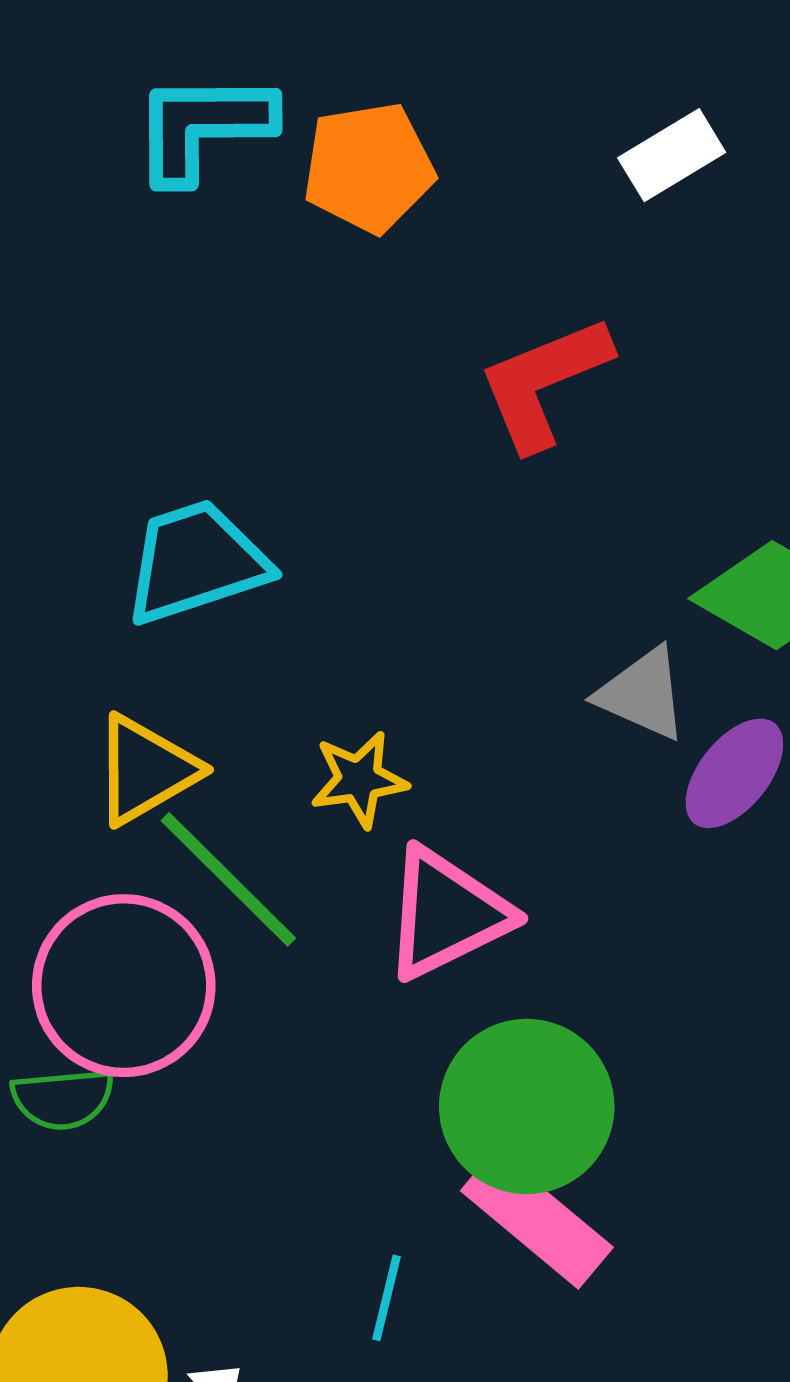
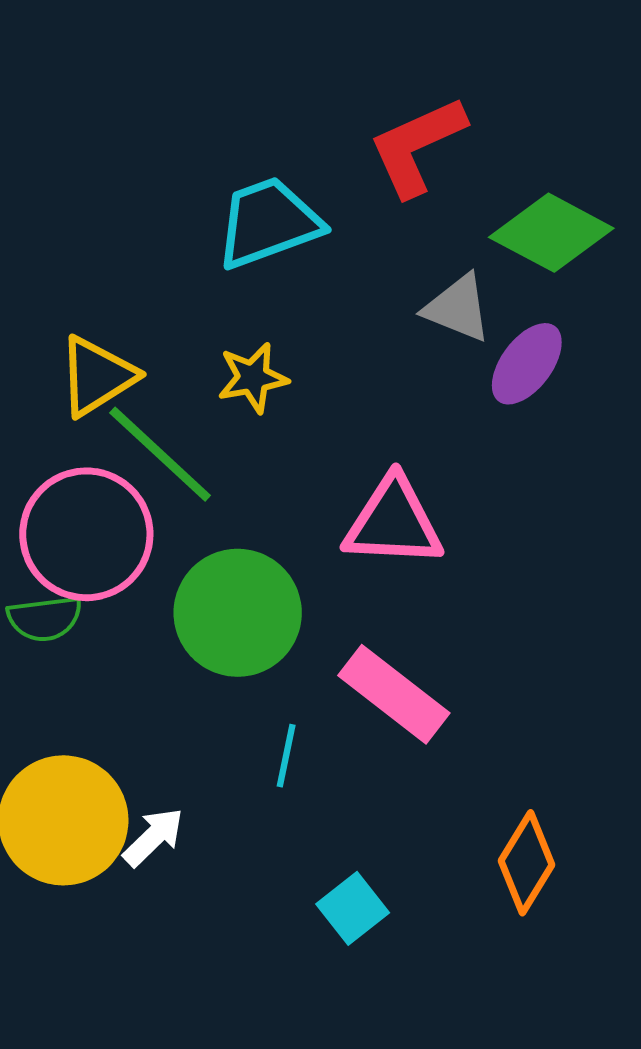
red L-shape: (544, 383) -> (417, 146), moved
cyan trapezoid: (196, 562) -> (268, 223), moved
pink triangle: (446, 914) -> (393, 522), moved, turned 31
green circle: (527, 1106) -> (238, 613), moved

